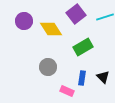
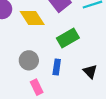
blue rectangle: (82, 78) -> (57, 67), moved
pink rectangle: (67, 91) -> (37, 87), moved, turned 40

